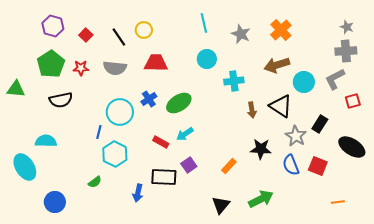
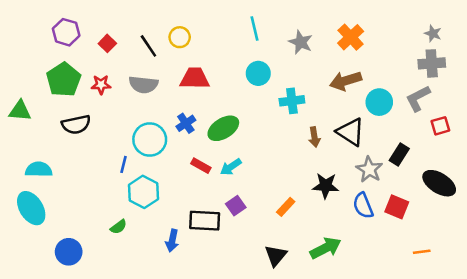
cyan semicircle: (46, 141) -> (39, 169), moved
red rectangle: (161, 142) -> (201, 166), moved

